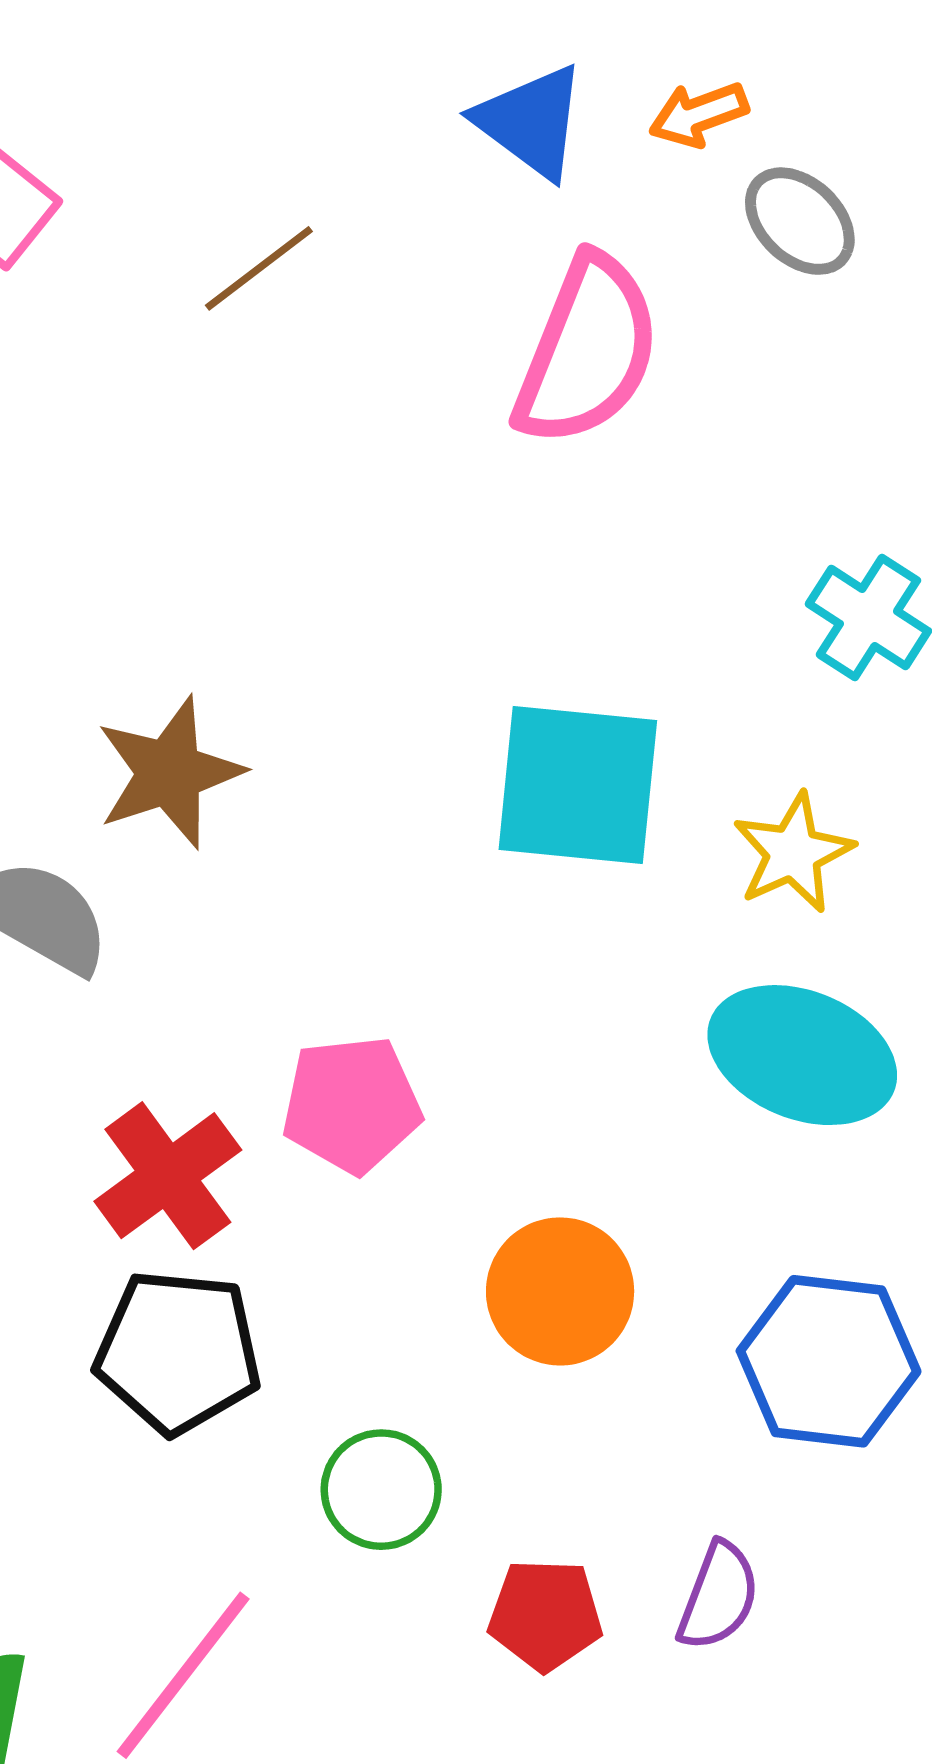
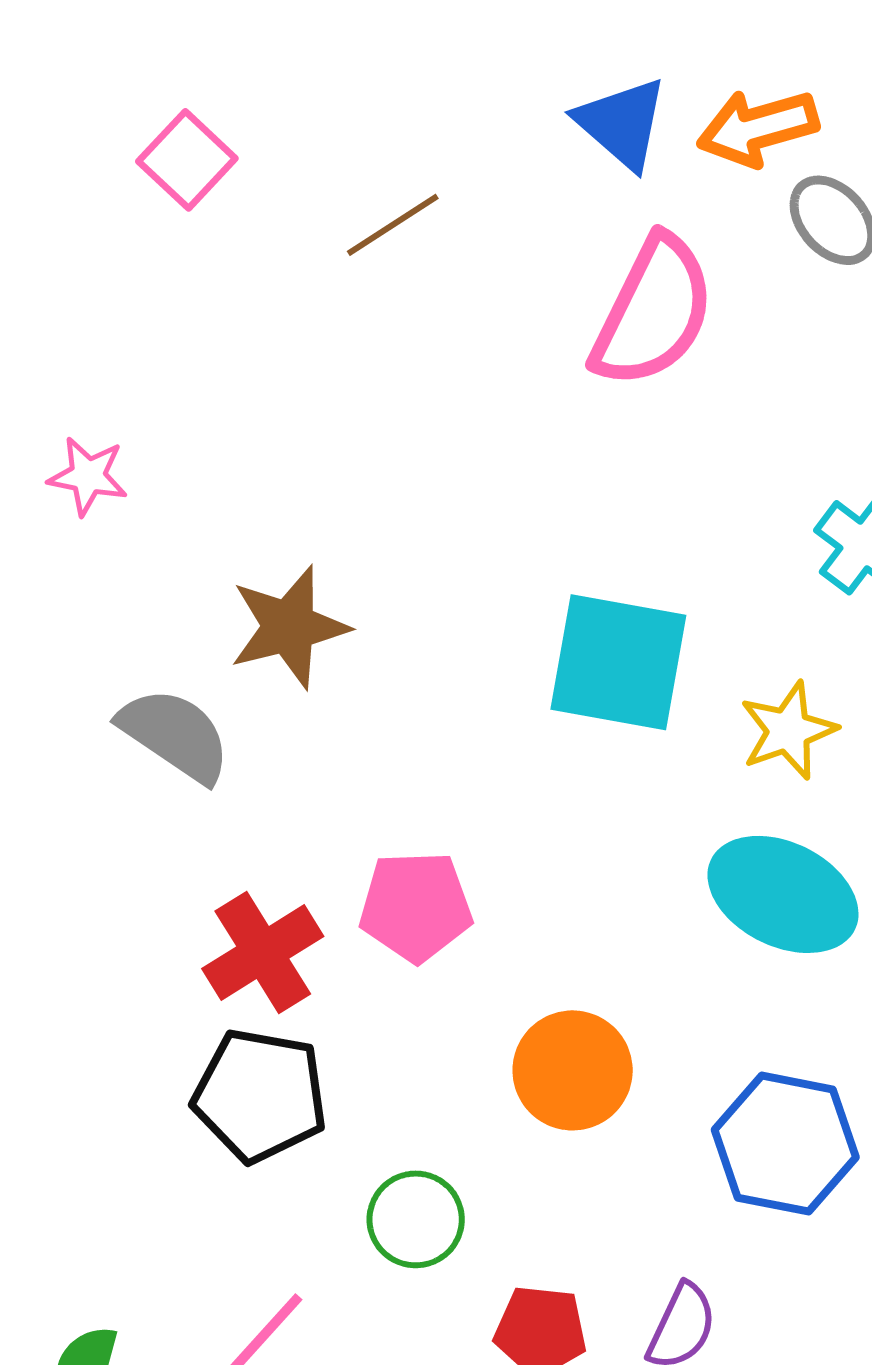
orange arrow: (699, 114) -> (758, 128), size x1.5

